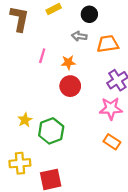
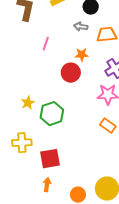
orange star: (68, 62) -> (82, 55), moved

